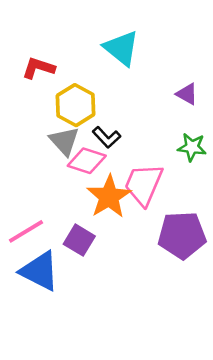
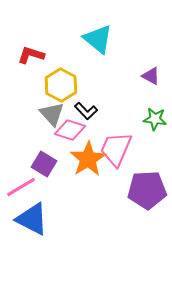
purple square: (79, 240) -> (44, 164), moved

